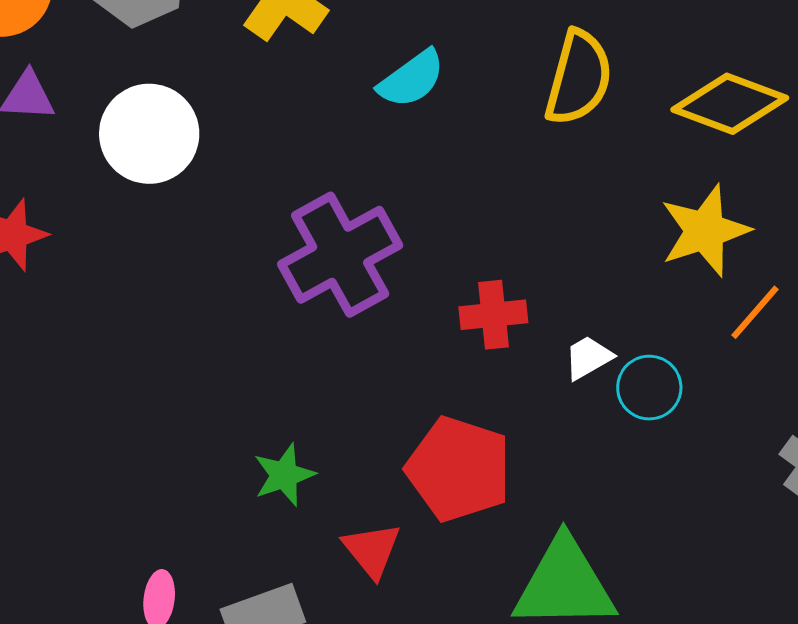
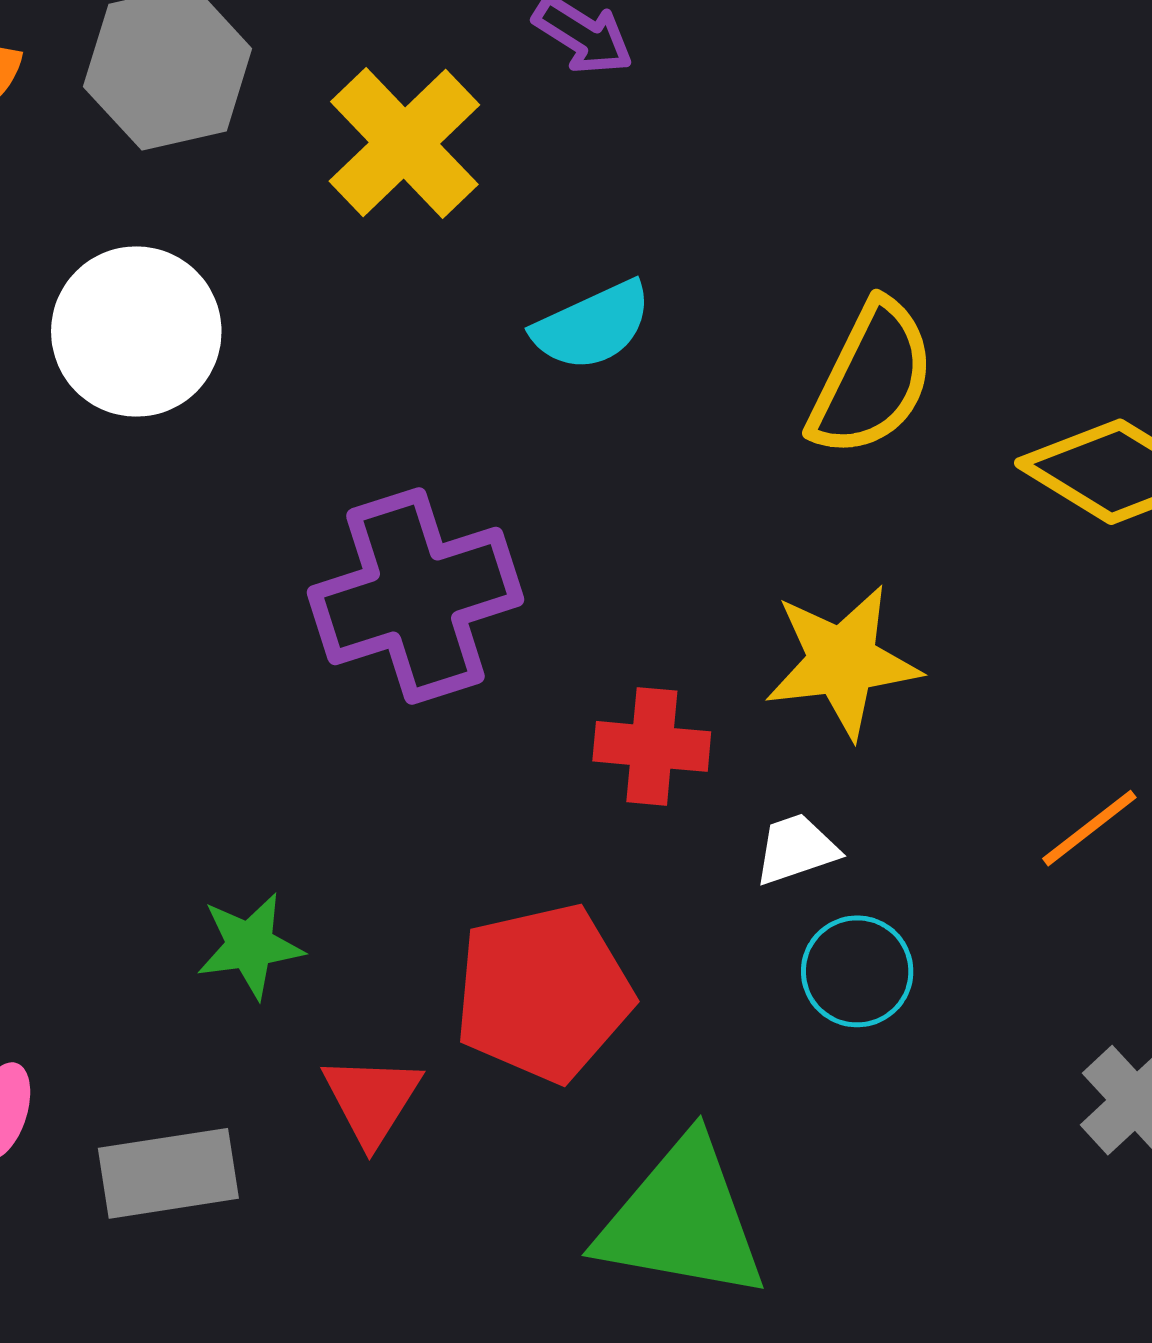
yellow star: (705, 231) -> (842, 661), moved
cyan circle: (649, 388) -> (857, 971), moved
red pentagon: (459, 469) -> (543, 993), turned 30

